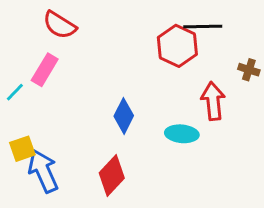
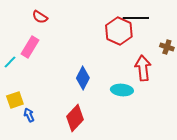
red semicircle: (60, 25) -> (40, 17), size x0.7
blue arrow: (43, 171) -> (29, 115), size x0.5

